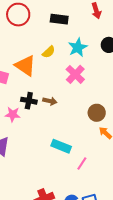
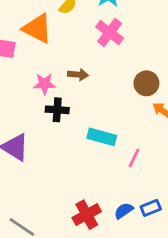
black cross: (29, 101) -> (57, 110), moved
pink star: (13, 114) -> (44, 84), moved

